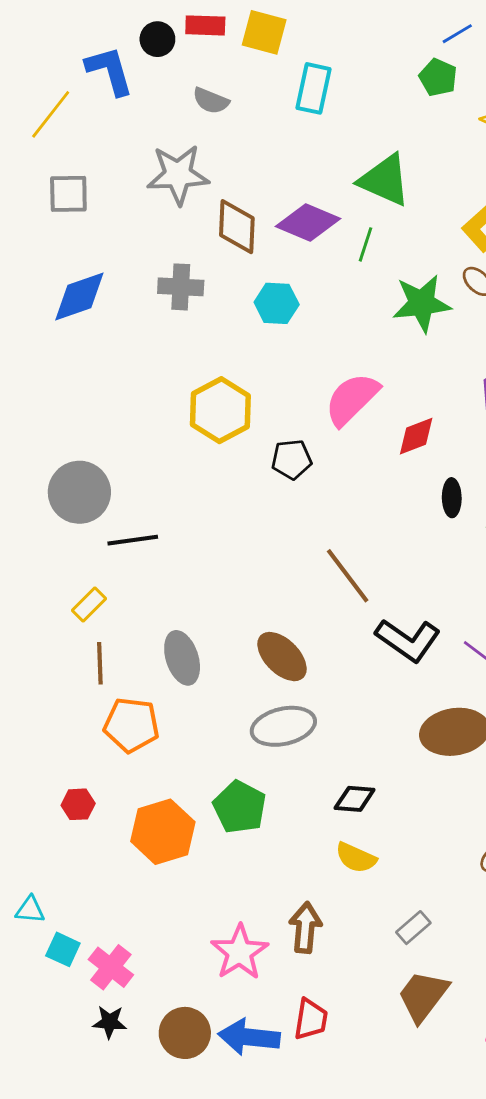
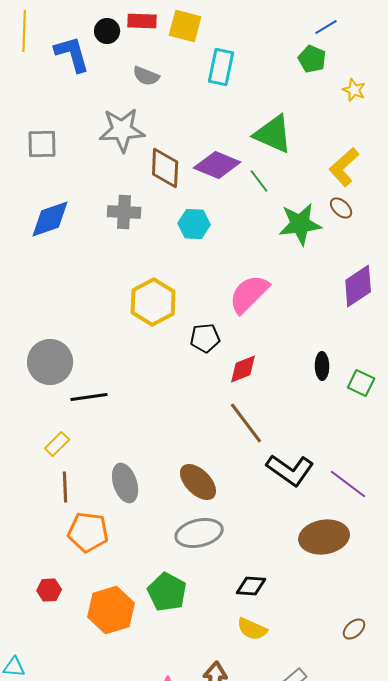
yellow line: (51, 114) -> (24, 31), moved, turned -36
green line: (366, 244) -> (259, 181), turned -55
red diamond: (416, 436) -> (243, 369), moved

